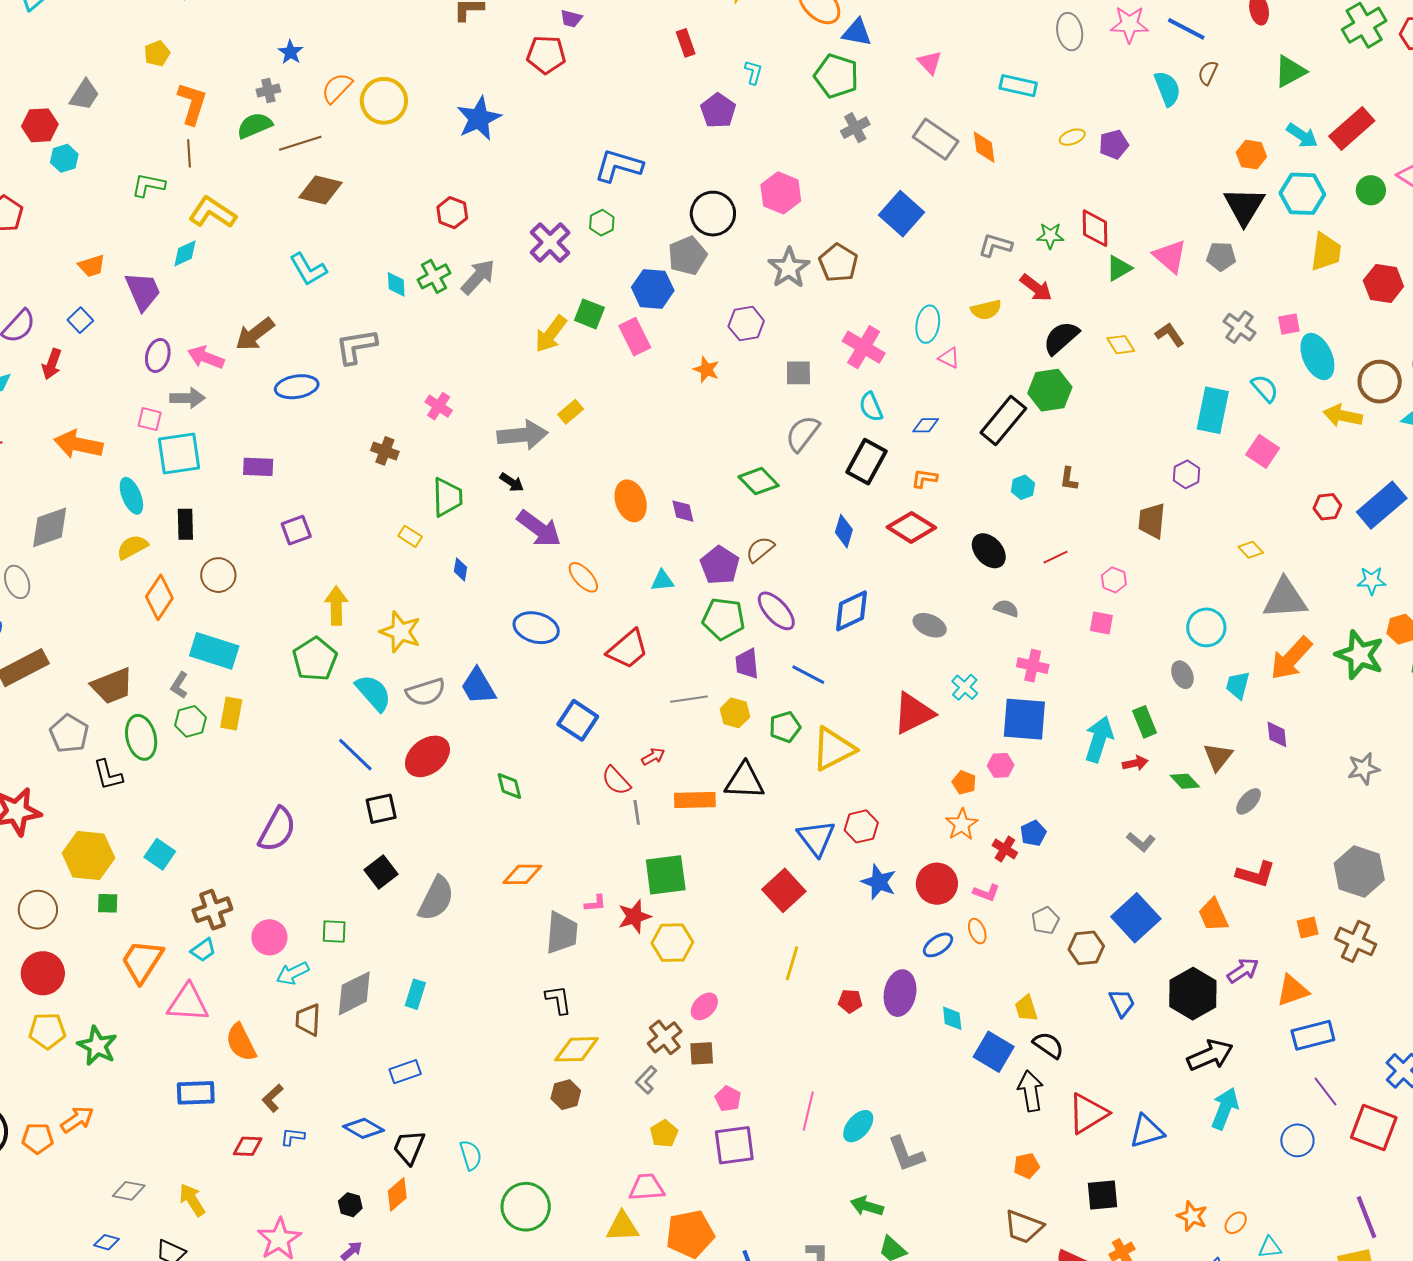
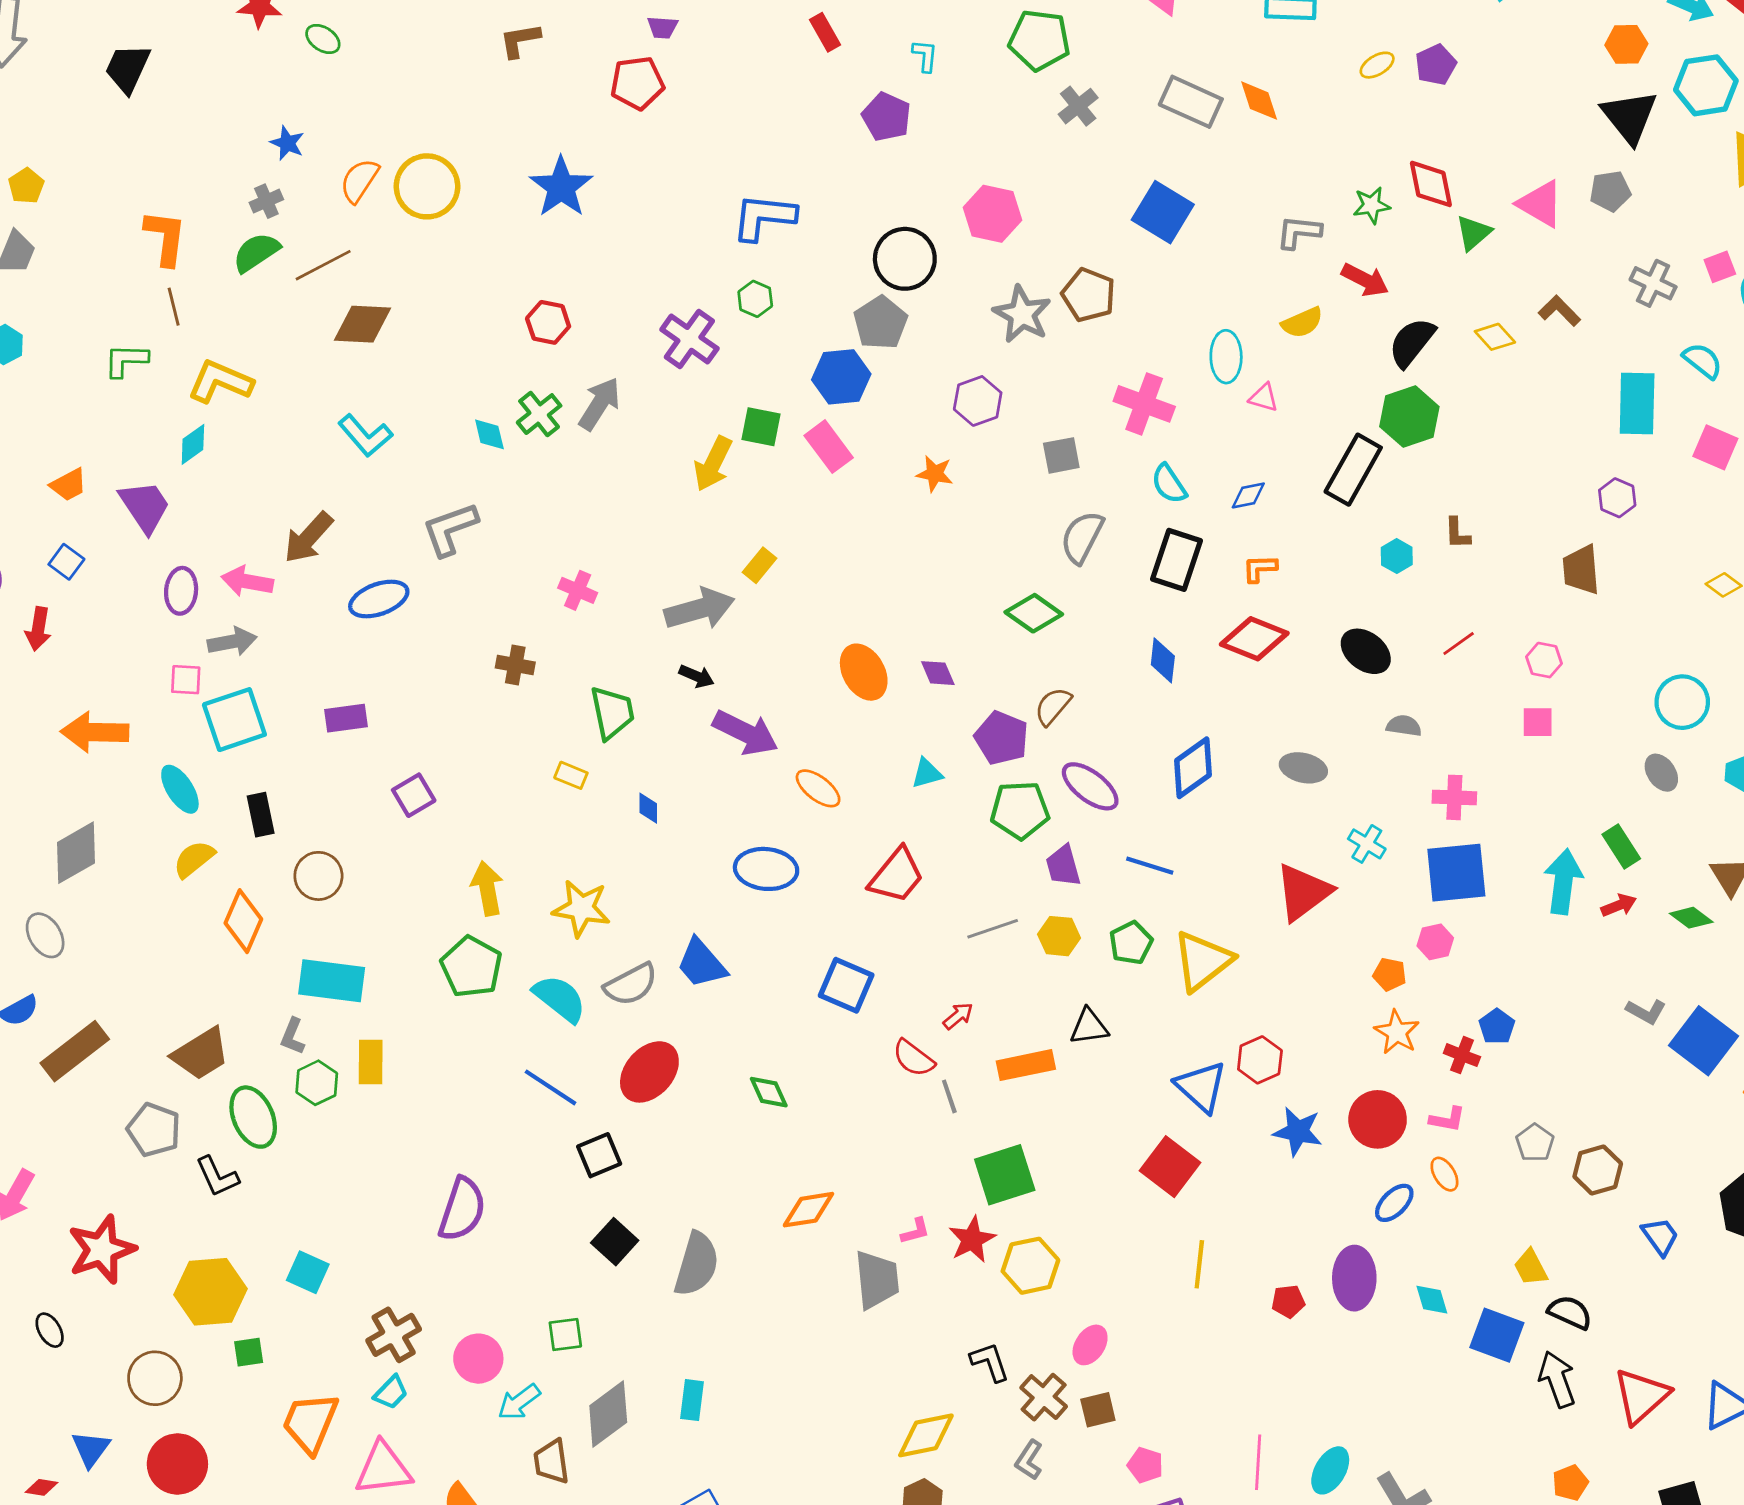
yellow pentagon: (157, 53) -> (26, 186), moved
black triangle: (745, 781) -> (1089, 1027), size x0.7
blue square: (1136, 918) -> (1703, 1041), moved
black L-shape: (558, 1000) -> (990, 1362), moved

